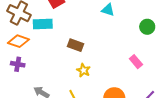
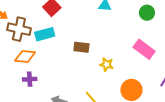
pink rectangle: (136, 62) -> (144, 49), size x1.5
yellow star: (83, 70) -> (106, 65), moved

